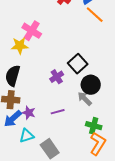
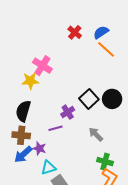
black circle: (91, 85) -> (112, 99), moved
purple line: (58, 112) -> (56, 128), moved
cyan triangle: (27, 136) -> (48, 168), moved

